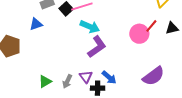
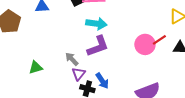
cyan arrow: (90, 27) -> (96, 24), turned -30
gray arrow: (67, 81) -> (72, 59), moved, turned 96

